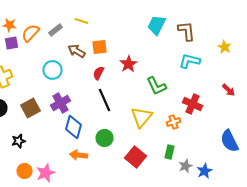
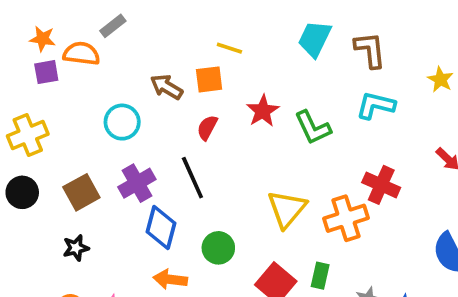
yellow line: (82, 21) -> (229, 48), moved
gray rectangle: (56, 30) -> (113, 26), moved
orange semicircle: (30, 33) -> (81, 54), turned 54
green L-shape: (156, 86) -> (313, 128), moved
black line: (104, 100) -> (192, 178), moved
orange cross: (174, 122) -> (346, 218), size x1.6
black star: (18, 141) -> (76, 248), moved
green rectangle: (170, 152) -> (320, 276), moved

